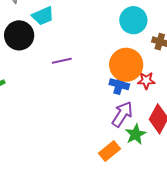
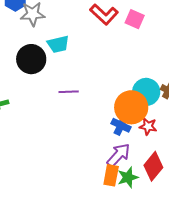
cyan circle: (133, 20) -> (146, 92), moved
orange rectangle: (110, 151) -> (111, 175), moved, turned -50

